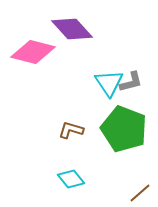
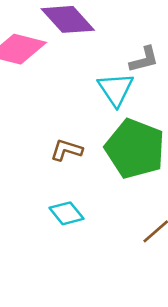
gray L-shape: (131, 82) -> (144, 59), moved

